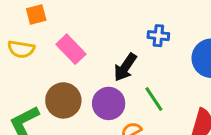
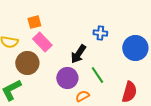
orange square: (36, 14) -> (34, 22), moved
brown circle: (63, 100) -> (27, 63), moved

